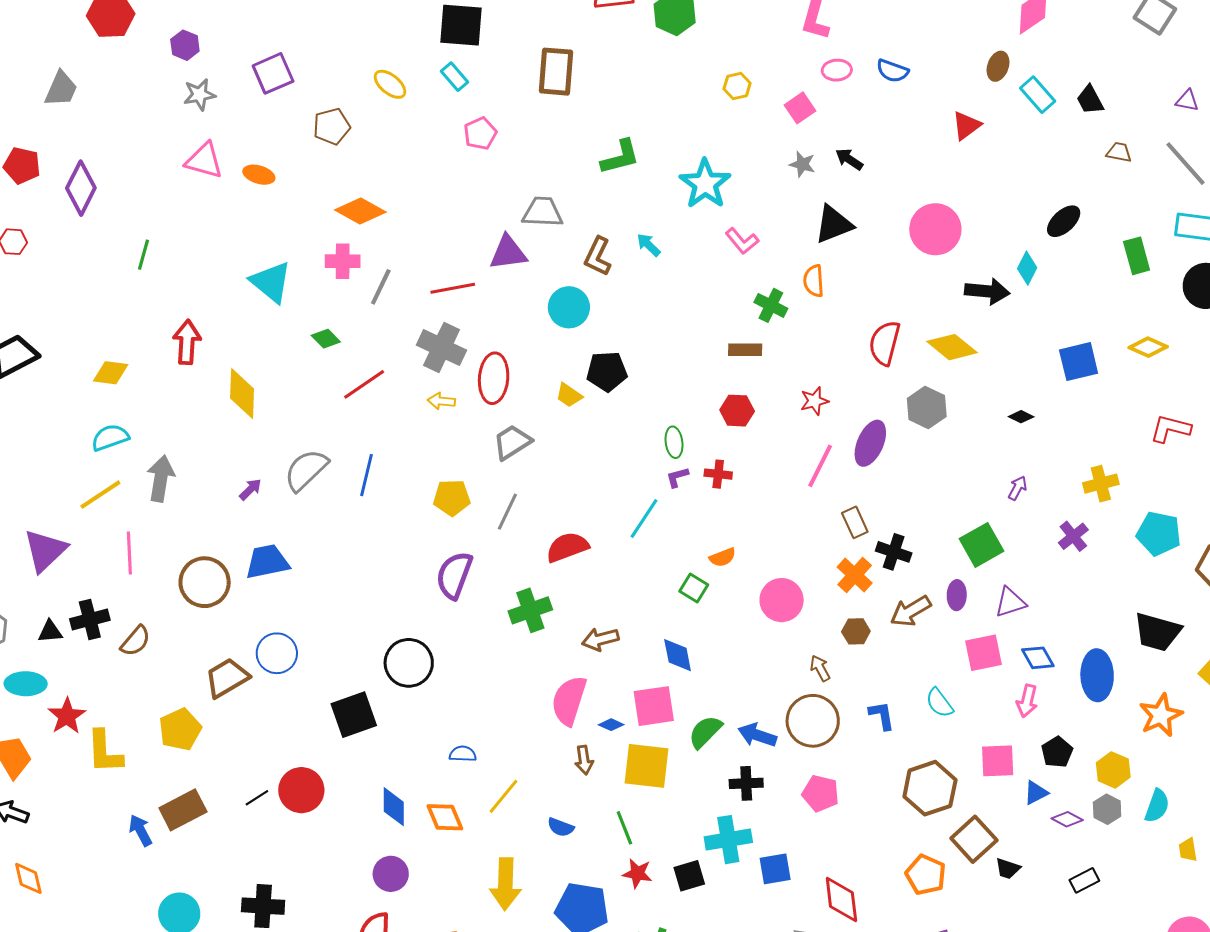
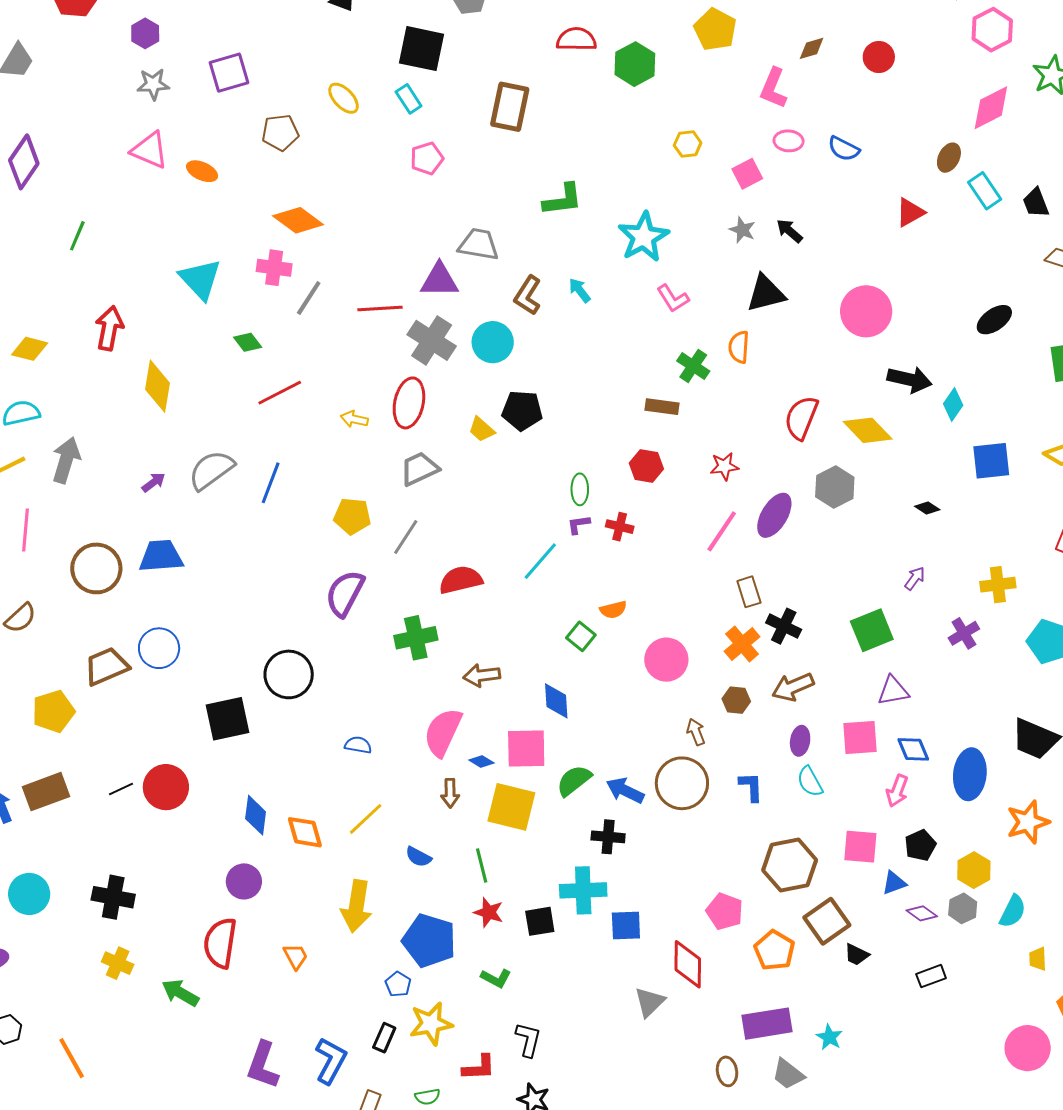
cyan diamond: (1027, 268) -> (953, 405), moved
gray cross: (441, 348) -> (432, 340), moved
purple ellipse: (957, 595) -> (800, 741), moved
blue semicircle: (463, 754) -> (358, 745), moved
pink pentagon: (821, 793) -> (725, 911), moved

